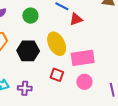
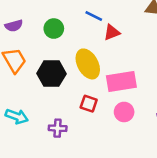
purple cross: (25, 88) -> (58, 128), moved

